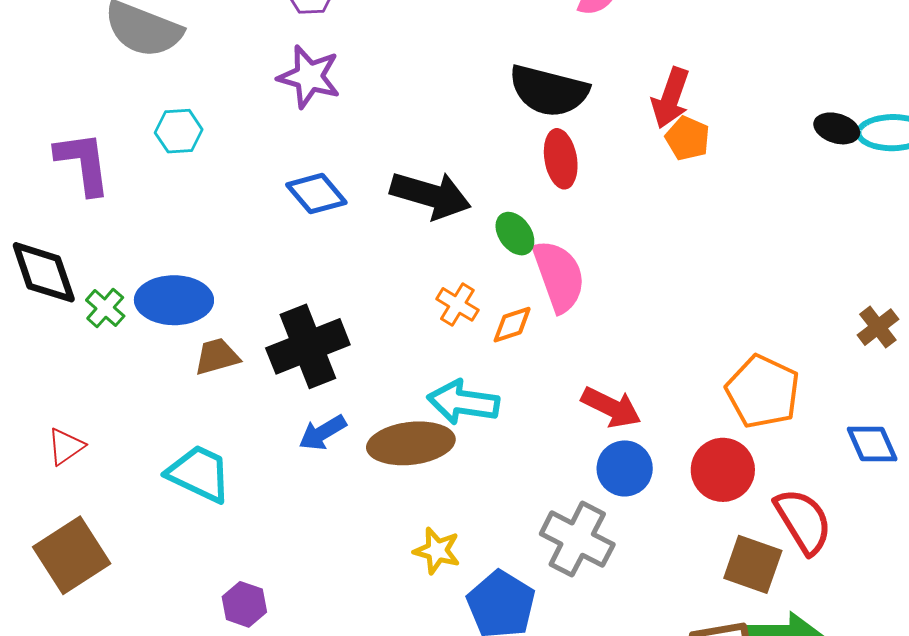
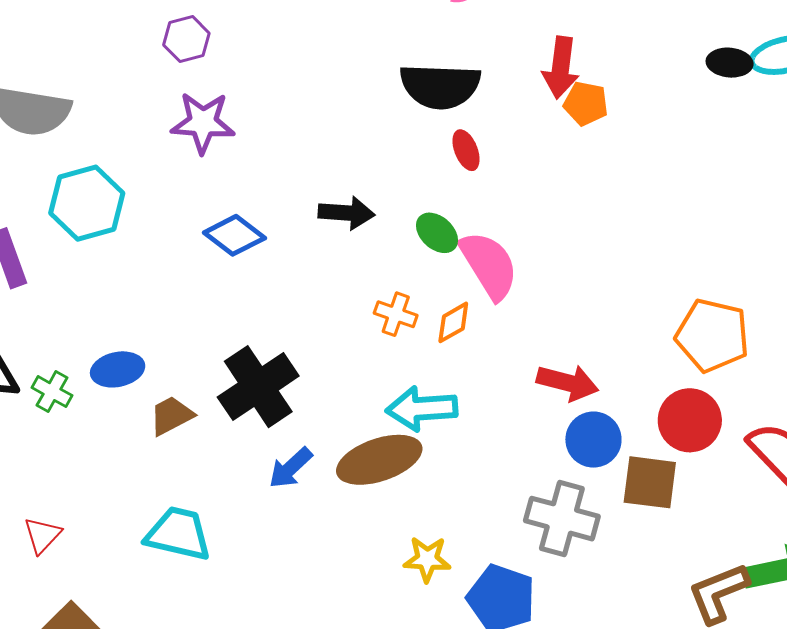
cyan hexagon: (179, 131) -> (87, 203), size x1.6
red ellipse: (561, 159) -> (466, 150), size x0.7
black arrow: (431, 195) -> (346, 213), size x0.7
blue ellipse: (174, 300) -> (118, 369), size x0.7
brown square: (753, 564) -> (650, 482), moved

